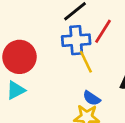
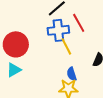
red line: (103, 31) -> (79, 23), turned -60
blue semicircle: (92, 98) -> (72, 74), turned 40

